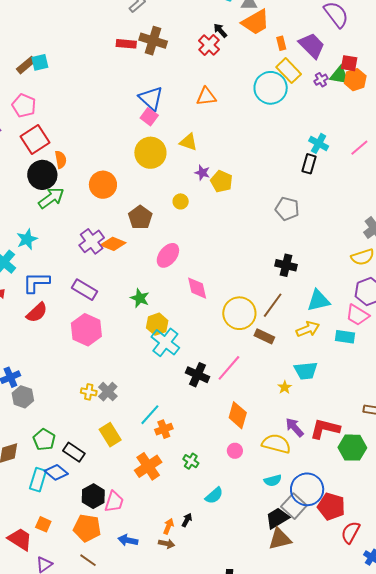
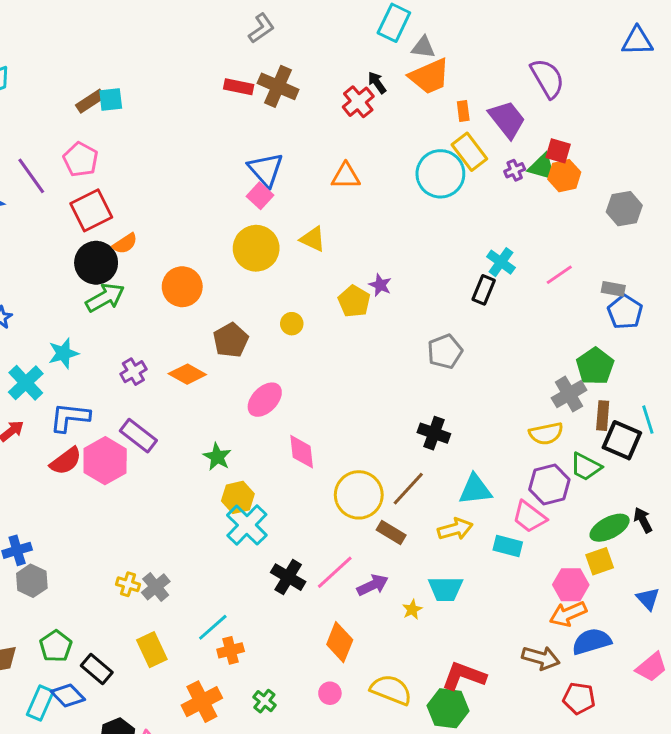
orange semicircle: (61, 160) -> (125, 244), turned 60
purple star: (202, 173) -> (380, 285), moved
gray pentagon: (287, 209) -> (445, 351), turned 30
purple cross: (92, 241) -> (133, 372), moved, size x0.7
pink hexagon: (86, 330) -> (105, 461), moved
purple arrow: (295, 427) -> (373, 585), moved, turned 100
green hexagon: (352, 448) -> (448, 708), moved

